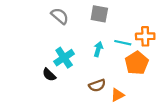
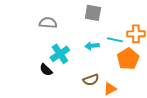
gray semicircle: (60, 16) -> (48, 23), moved, turned -36
cyan arrow: (98, 49) -> (92, 46), turned -112

